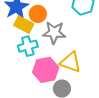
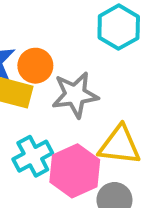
cyan cross: (28, 46) -> (33, 156), moved

